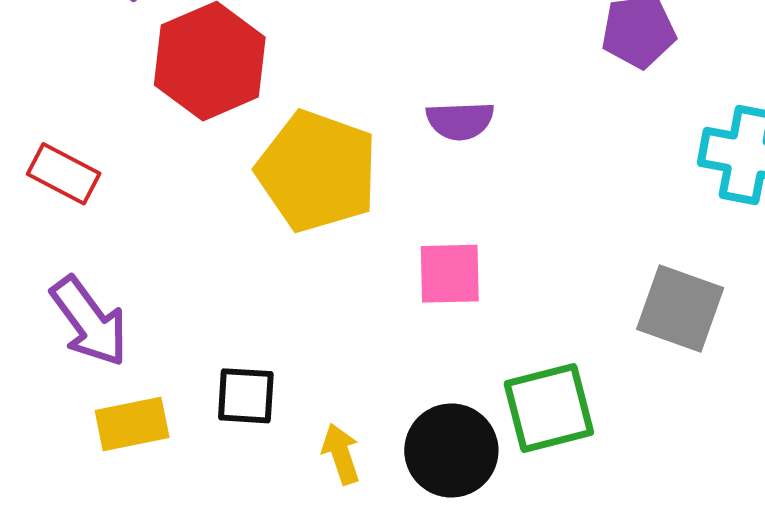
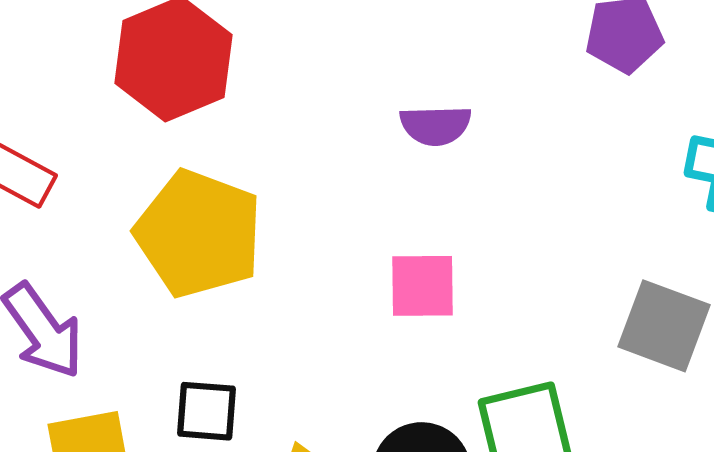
yellow pentagon: (317, 171) -> (199, 234), moved

